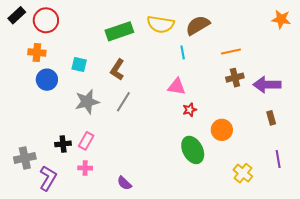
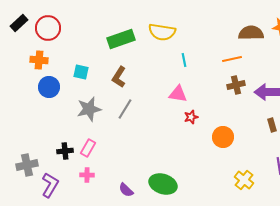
brown semicircle: (198, 25) -> (251, 33), moved, turned 30
green ellipse: (193, 150) -> (163, 184), moved, turned -44

